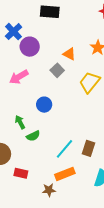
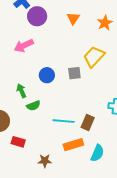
orange triangle: (69, 54) -> (73, 18), moved, turned 32
gray square: (57, 70) -> (74, 73), moved, turned 32
cyan line: (64, 149) -> (64, 121), turned 50
orange rectangle: (65, 174) -> (73, 145), moved

